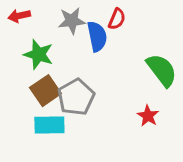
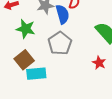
brown square: (45, 91) -> (24, 60), moved
gray pentagon: (76, 97) -> (60, 43), moved

